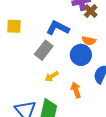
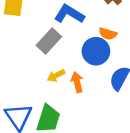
orange arrow: (76, 90) -> (77, 82), moved

